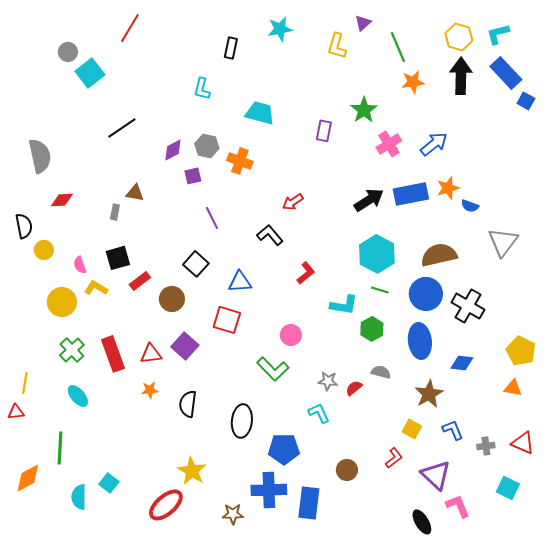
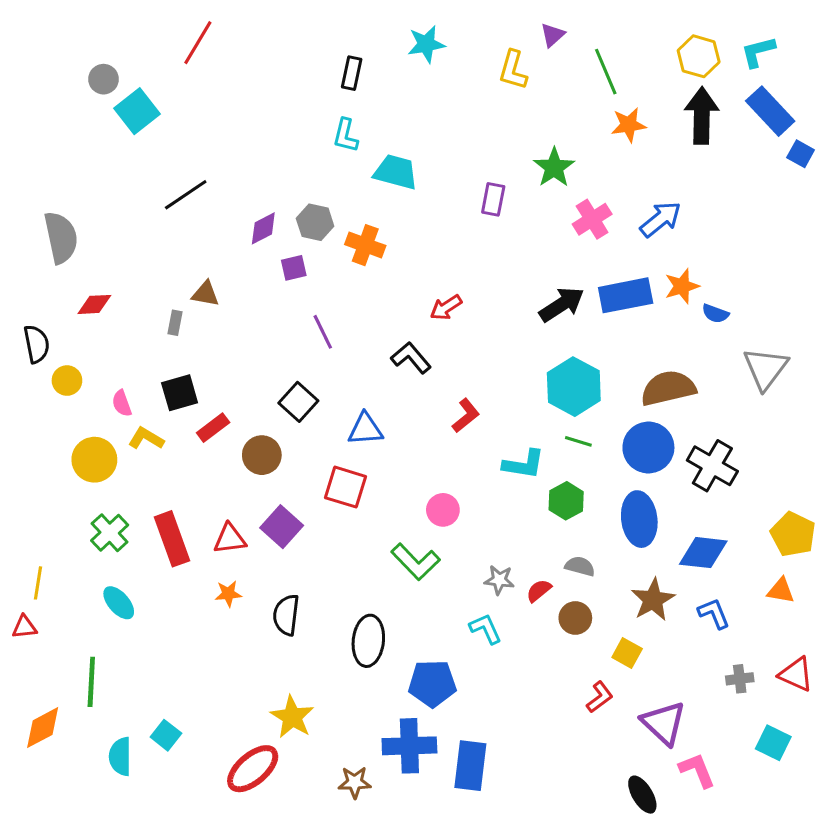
cyan L-shape: (202, 89) -> (346, 135), moved
blue diamond: (462, 363) -> (703, 553), size x1.4
blue L-shape: (453, 430) -> (714, 613), moved
brown circle: (347, 470) -> (575, 618), moved

